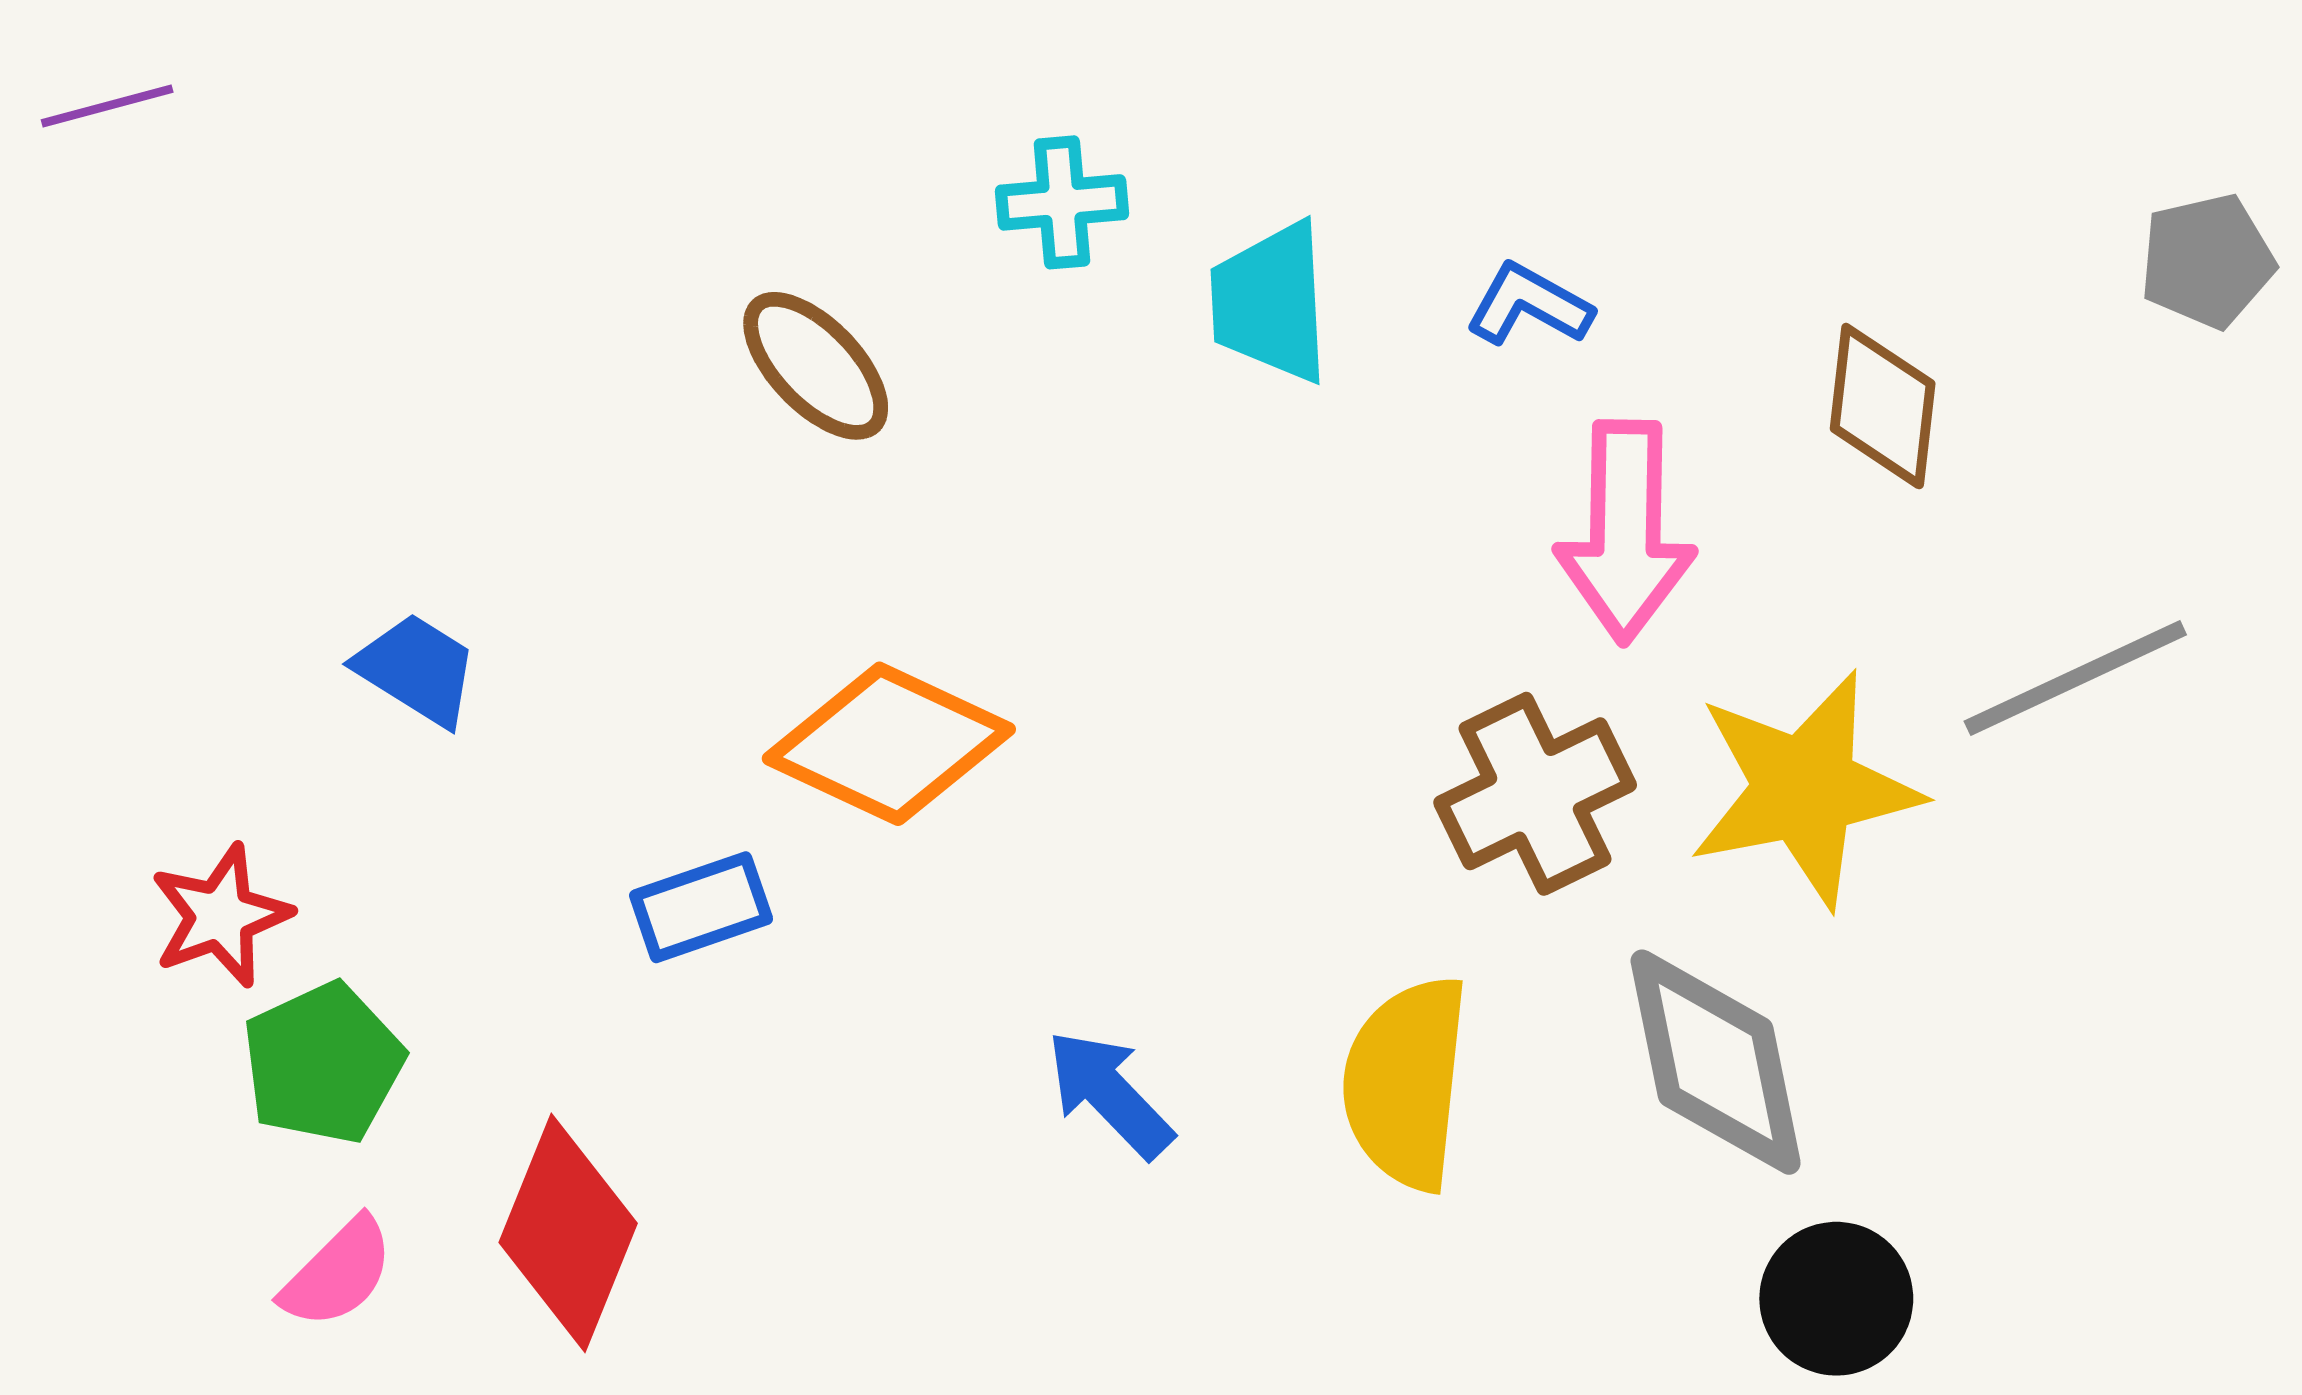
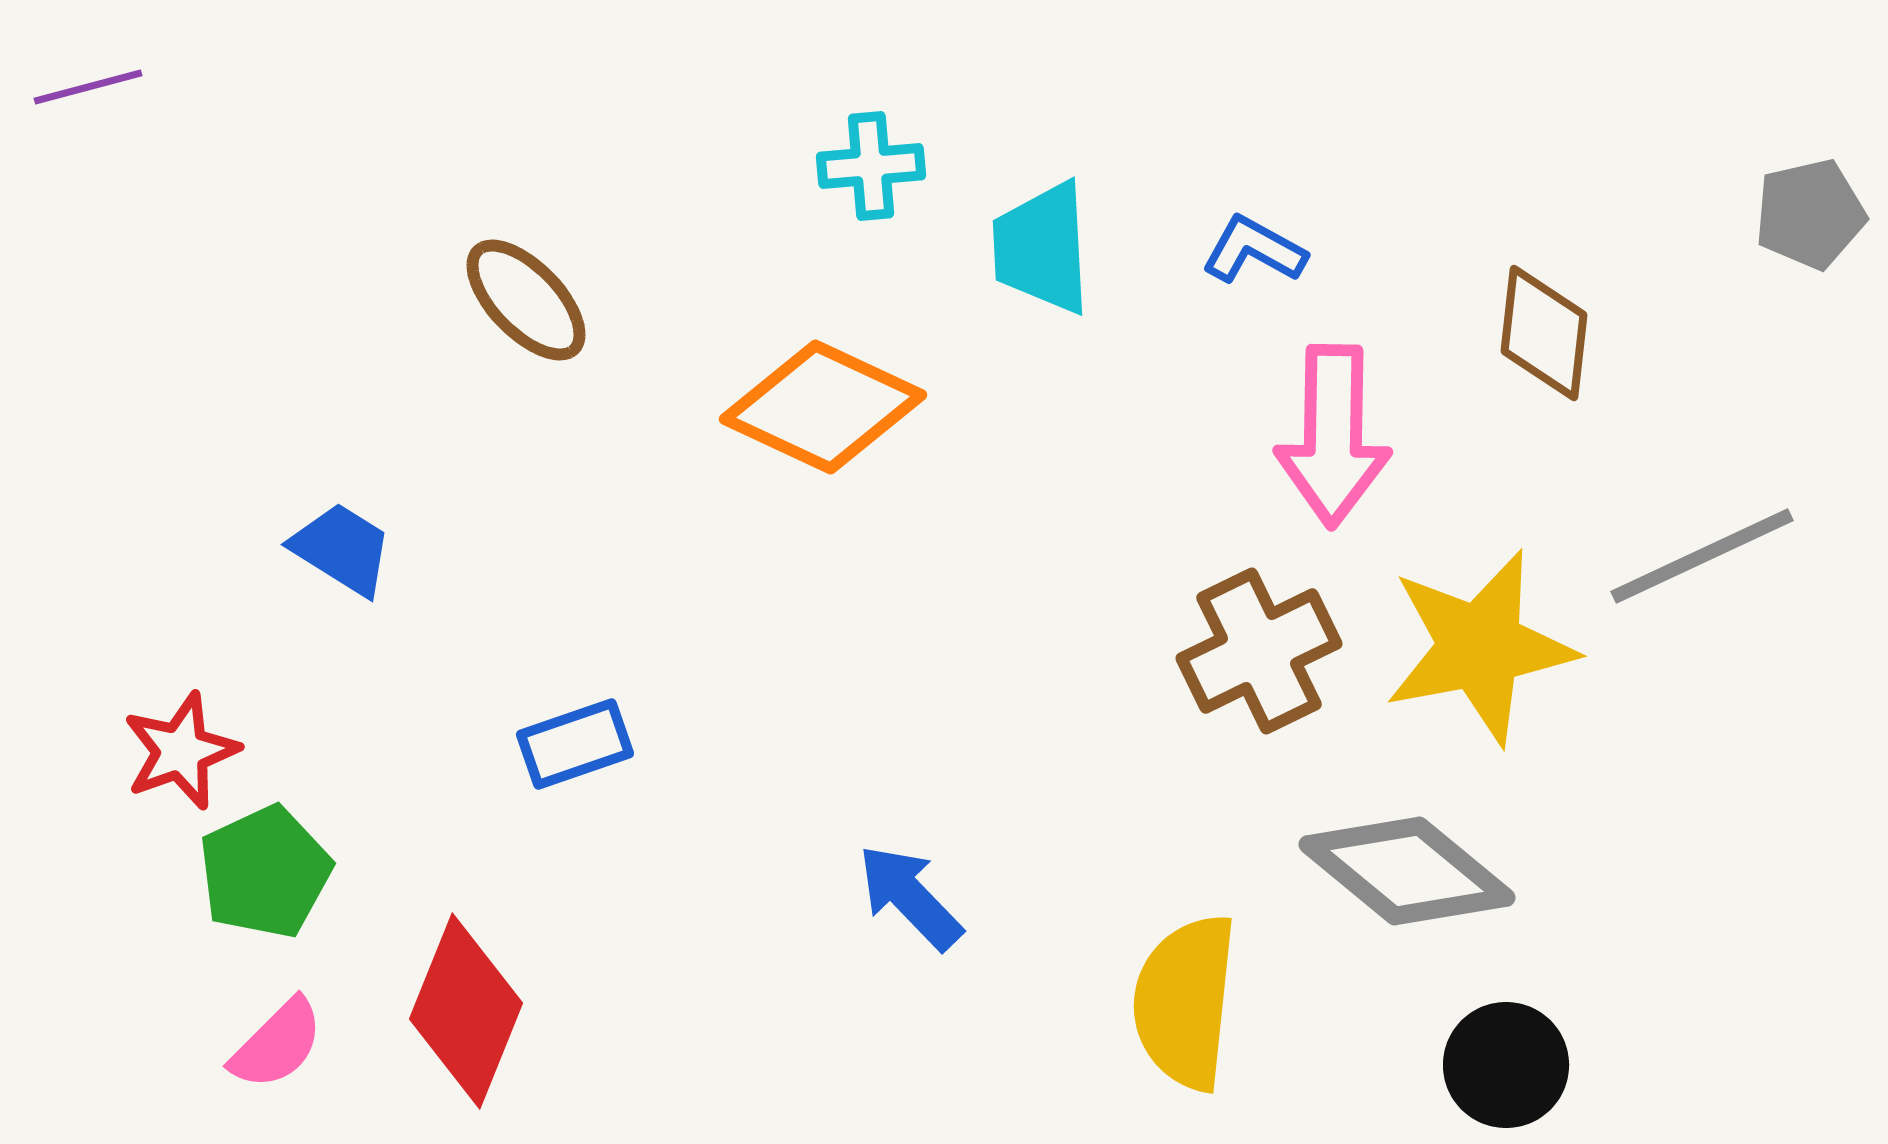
brown ellipse: (816, 366) -> (526, 300), moved
orange diamond: (889, 744) -> (823, 407), moved
gray diamond: (1716, 1062) -> (1407, 871), turned -39
yellow semicircle: (1406, 1083) -> (1185, 1002), moved

